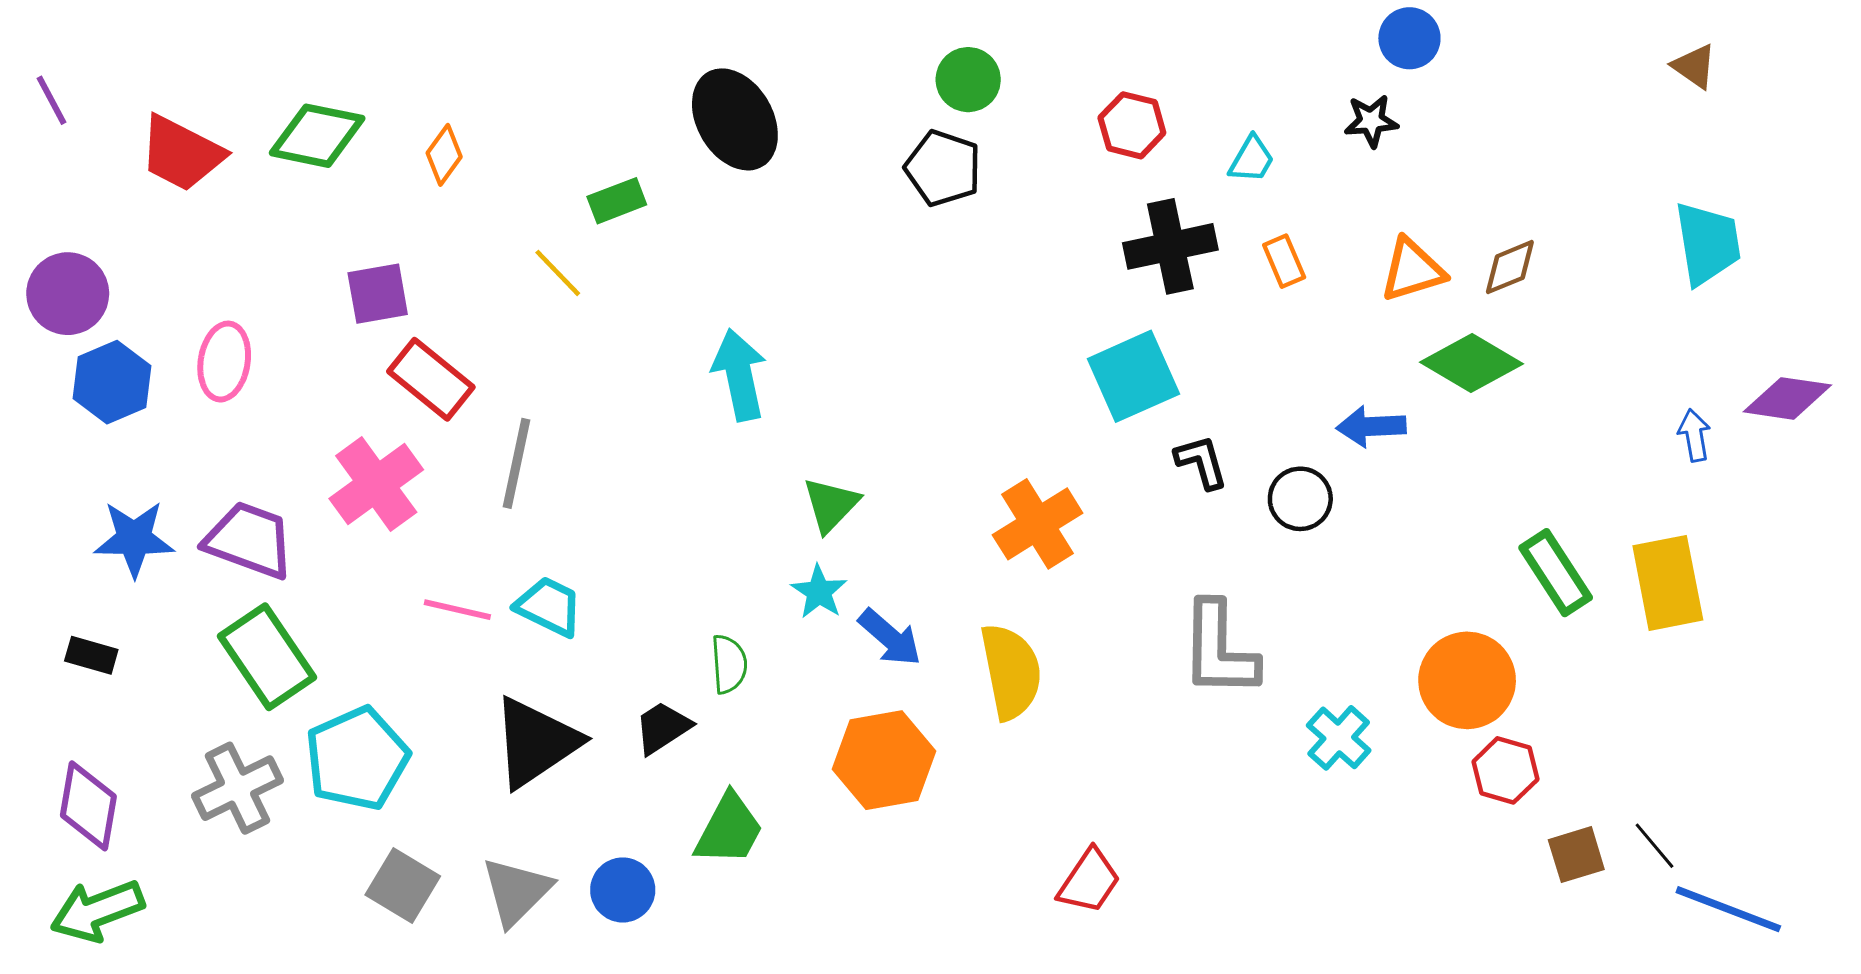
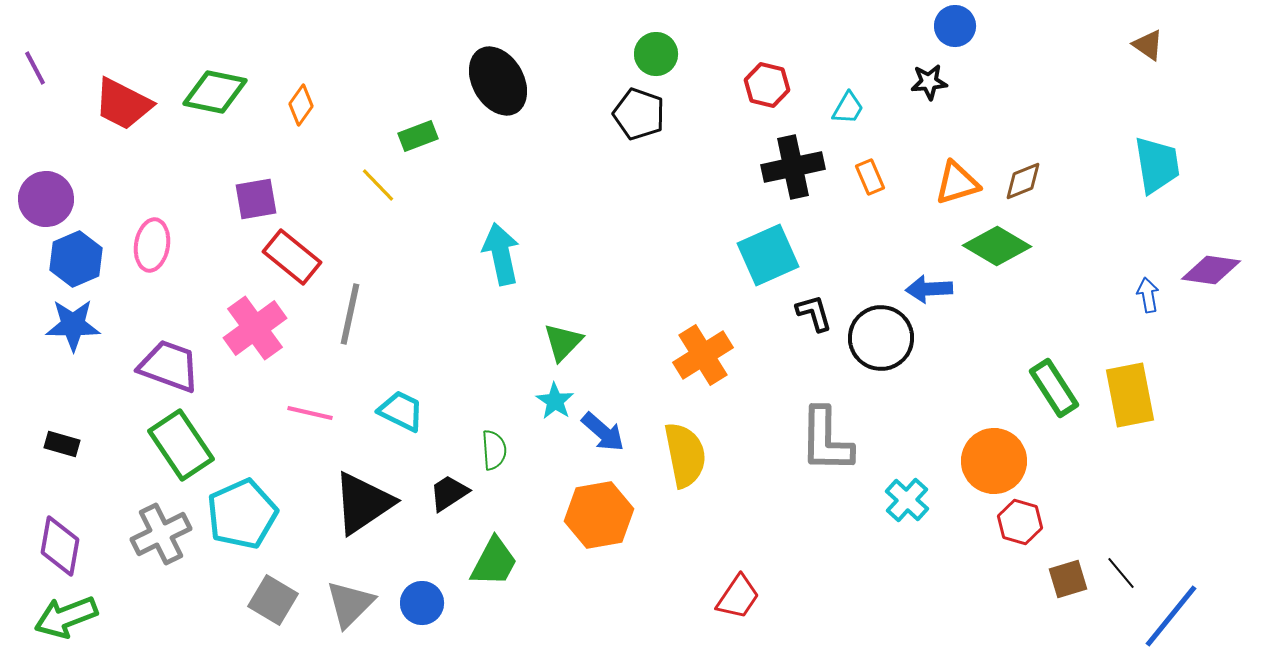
black circle: (1300, 499) -> (881, 338), size x1.5
blue star: (134, 539) -> (73, 325), moved
cyan trapezoid: (549, 607) -> (401, 411), moved
blue line: (1728, 909) -> (1171, 616), turned -72

